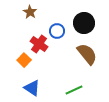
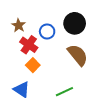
brown star: (30, 12) -> (19, 25), moved
orange square: (24, 60) -> (33, 65), moved

